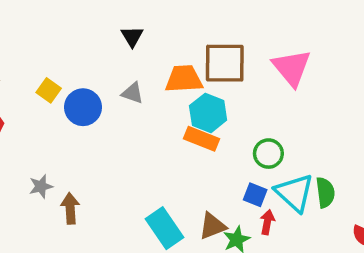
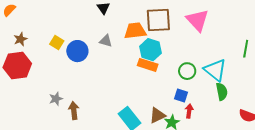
cyan triangle: (294, 193) -> (215, 70), moved

